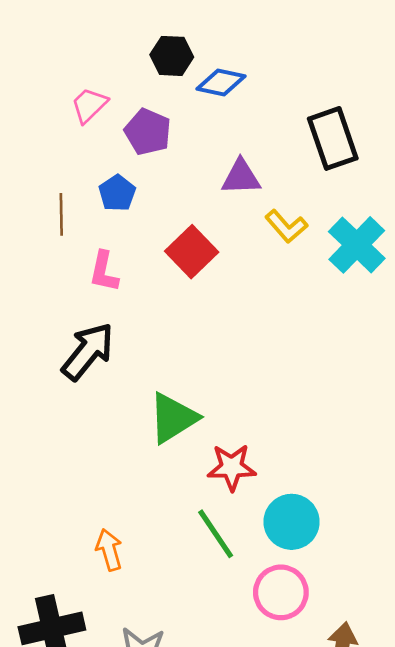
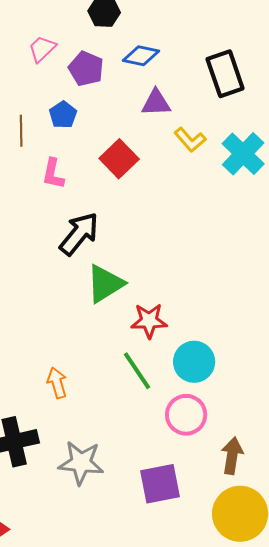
blue diamond: (221, 83) -> (141, 56), moved
black arrow: (88, 351) -> (79, 234), moved

